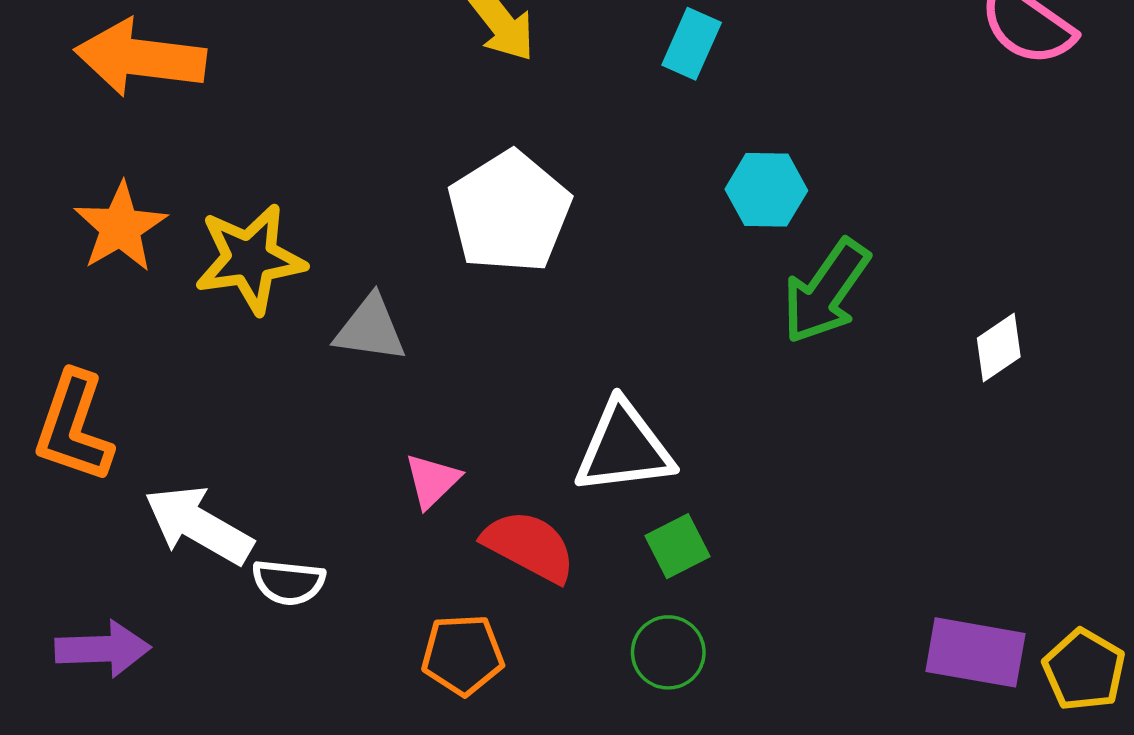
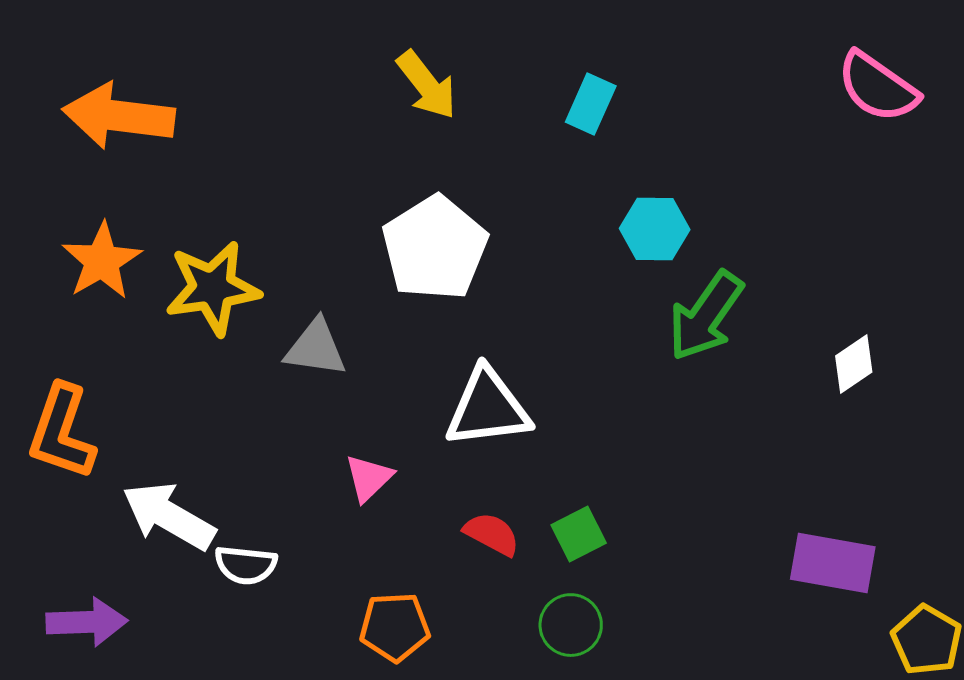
white triangle: (624, 448) -> (488, 408), moved
red semicircle: (529, 546) -> (492, 534), moved, size x0.7
purple rectangle: (975, 652) -> (833, 563), moved

